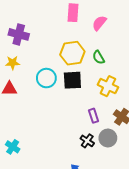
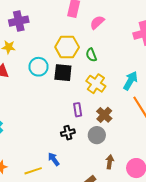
purple cross: (19, 34) -> (19, 21), turned -36
gray circle: (108, 138) -> (97, 135), moved
black cross: (87, 141) -> (68, 133), turned 32

